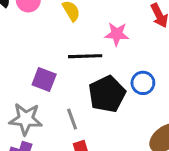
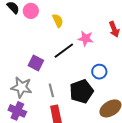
black line: (85, 56) -> (64, 51), turned -40
black pentagon: (107, 94) -> (81, 91), moved

